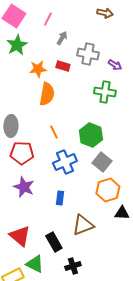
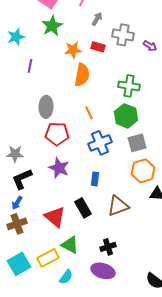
green cross: (105, 92) -> (129, 86), moved
gray square: (102, 162) -> (137, 143), turned 36
black rectangle: (54, 242) -> (83, 208), moved

